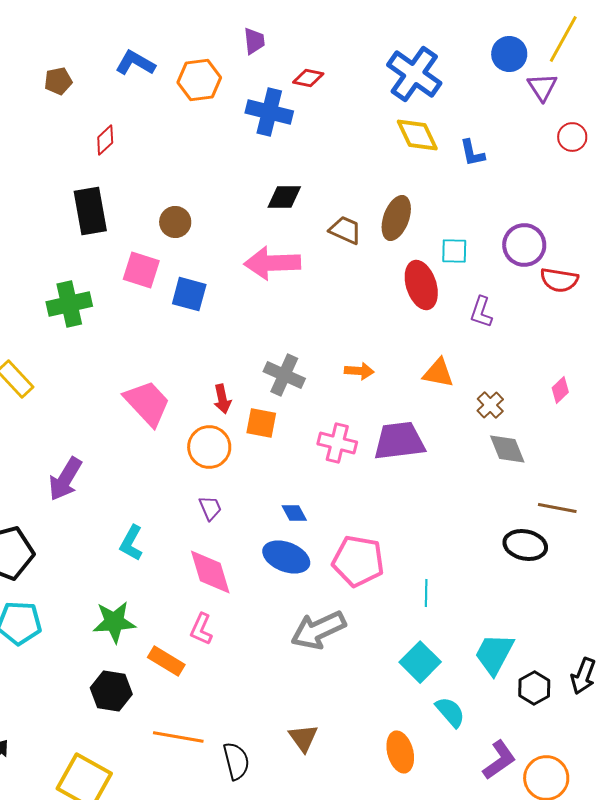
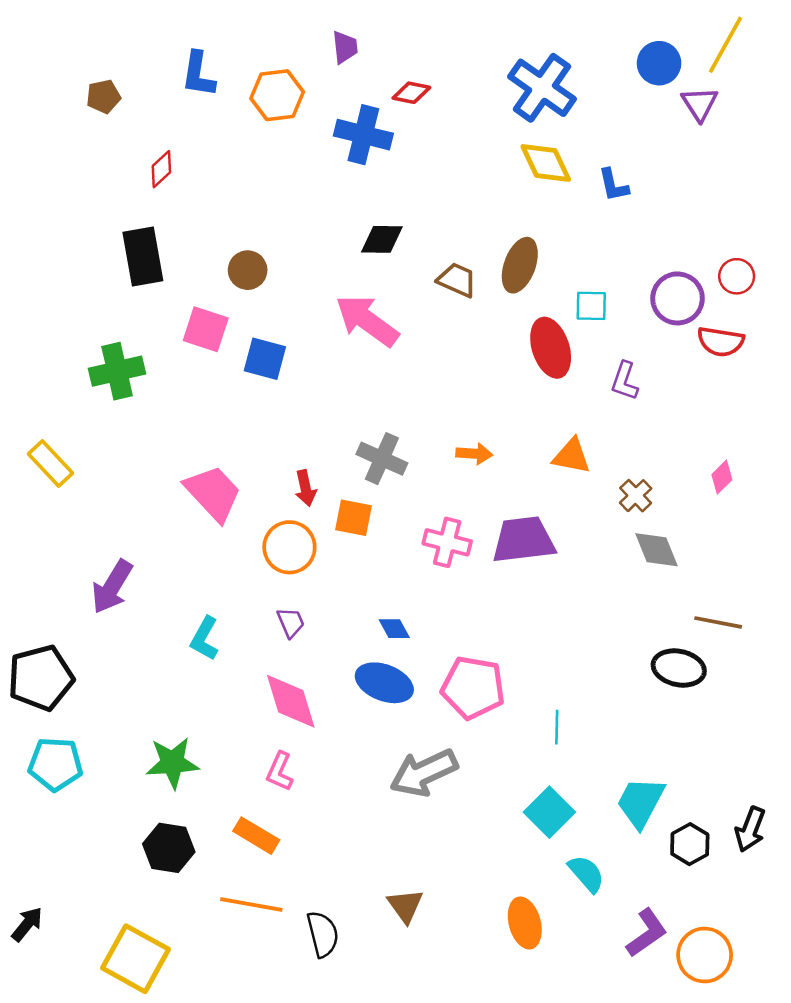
blue L-shape: (135, 63) -> (198, 74), turned -111
red circle: (572, 137) -> (737, 276), moved
pink arrow: (272, 263) -> (367, 321), turned 38
cyan L-shape: (131, 543) -> (204, 638), moved
orange rectangle: (166, 661) -> (256, 836), moved

